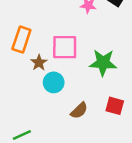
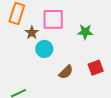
green star: (103, 63) -> (85, 32), size x0.7
red square: (115, 106) -> (96, 68), turned -35

